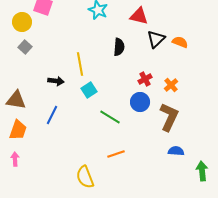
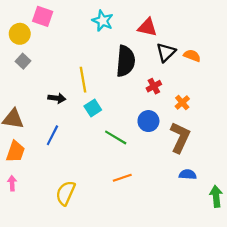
black semicircle: (119, 47) -> (126, 61), size x1.6
red cross: (145, 79) -> (154, 86), moved
yellow semicircle: (85, 177) -> (66, 193), moved, turned 45

